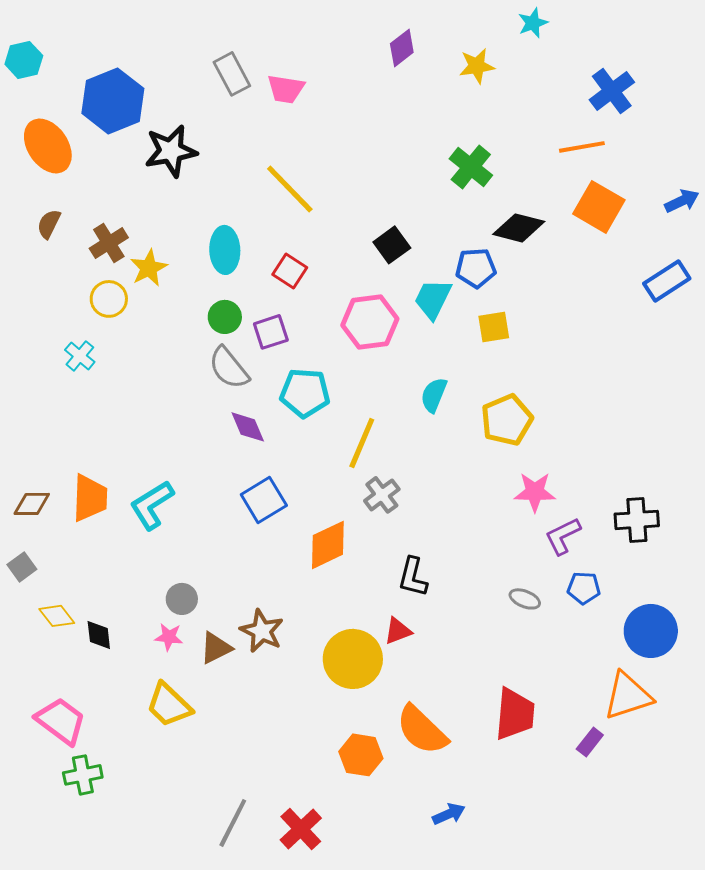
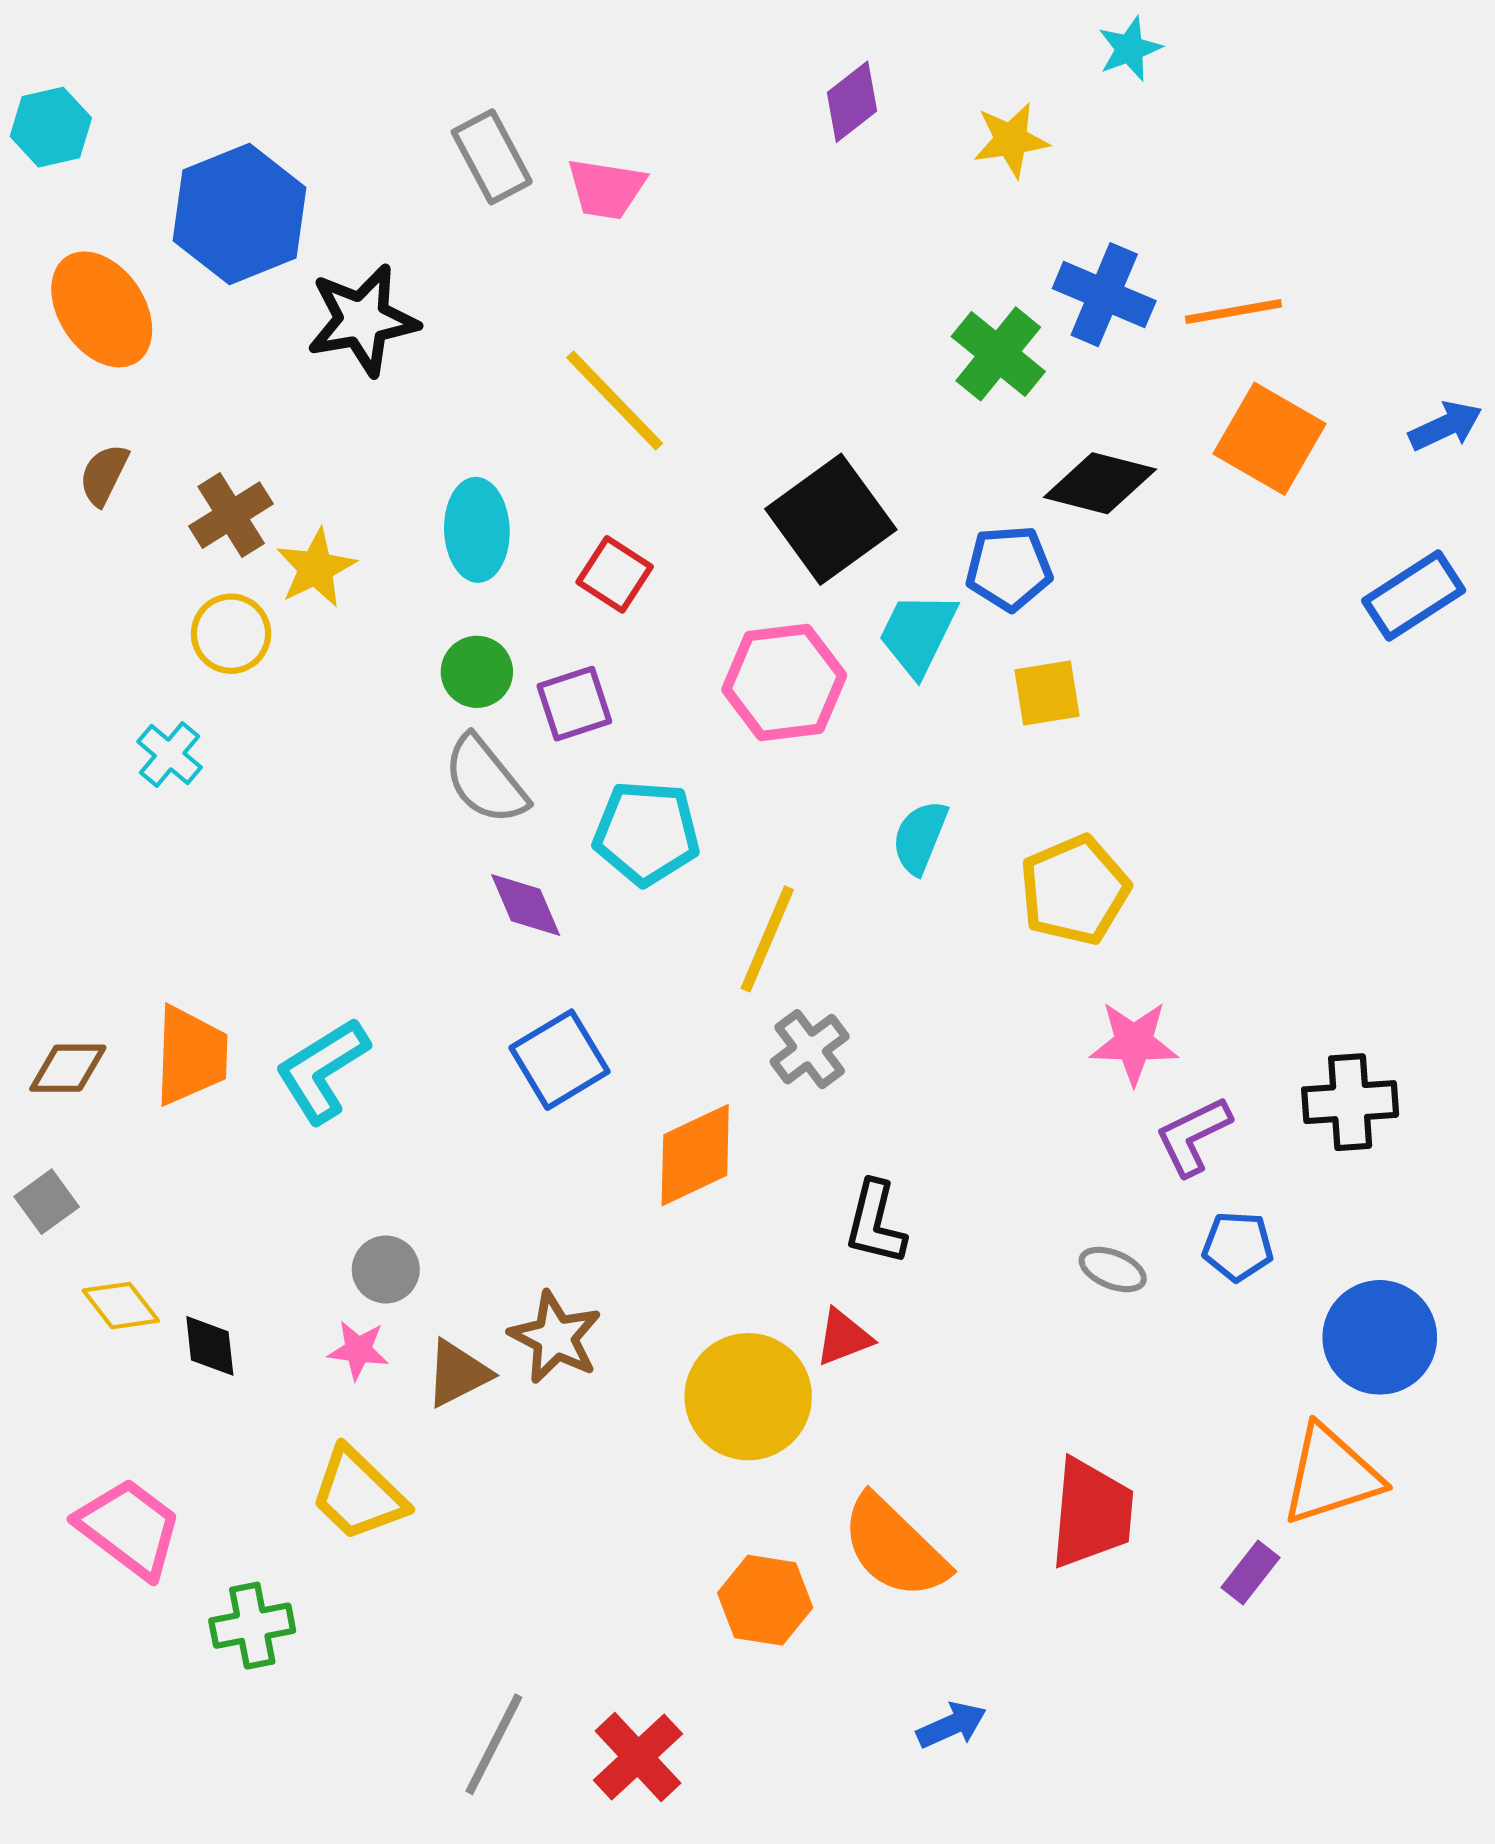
blue cross: (612, 91) -> (1104, 295), moved, turned -30
black square: (392, 245) -> (831, 519), size x1.6
green cross: (83, 775) -> (252, 1626), moved

